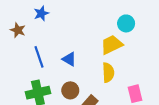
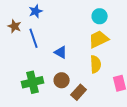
cyan circle: (126, 23) -> (100, 16), moved
blue line: (39, 57) -> (34, 38), moved

